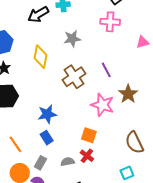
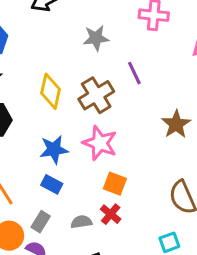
yellow diamond: (41, 57) -> (51, 91), moved
purple line: (106, 70) -> (134, 73), moved
pink star: (102, 105) -> (100, 143), moved
blue rectangle: (47, 138) -> (52, 184), turned -32

